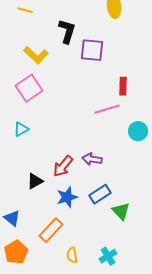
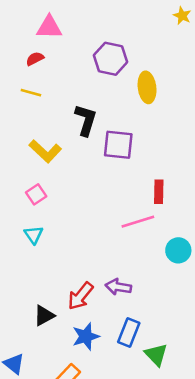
pink square: (29, 88) -> (36, 194), size x0.6
cyan triangle: (21, 129) -> (34, 235), moved, turned -35
blue rectangle: (100, 194) -> (129, 332), turned -35

